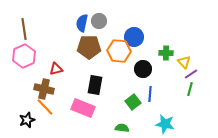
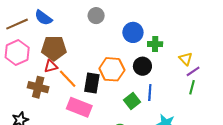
blue semicircle: (82, 23) -> (43, 18), moved, turned -66
brown line: (24, 29) -> (17, 24), turned 75
brown pentagon: (89, 47) -> (54, 48), moved
orange hexagon: (119, 51) -> (112, 69), moved
green cross: (166, 53) -> (155, 44), moved
orange line: (45, 107) -> (68, 79), moved

